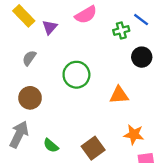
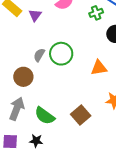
gray semicircle: (29, 58) -> (39, 55), moved
green semicircle: (51, 145) -> (45, 116), size x1.5

